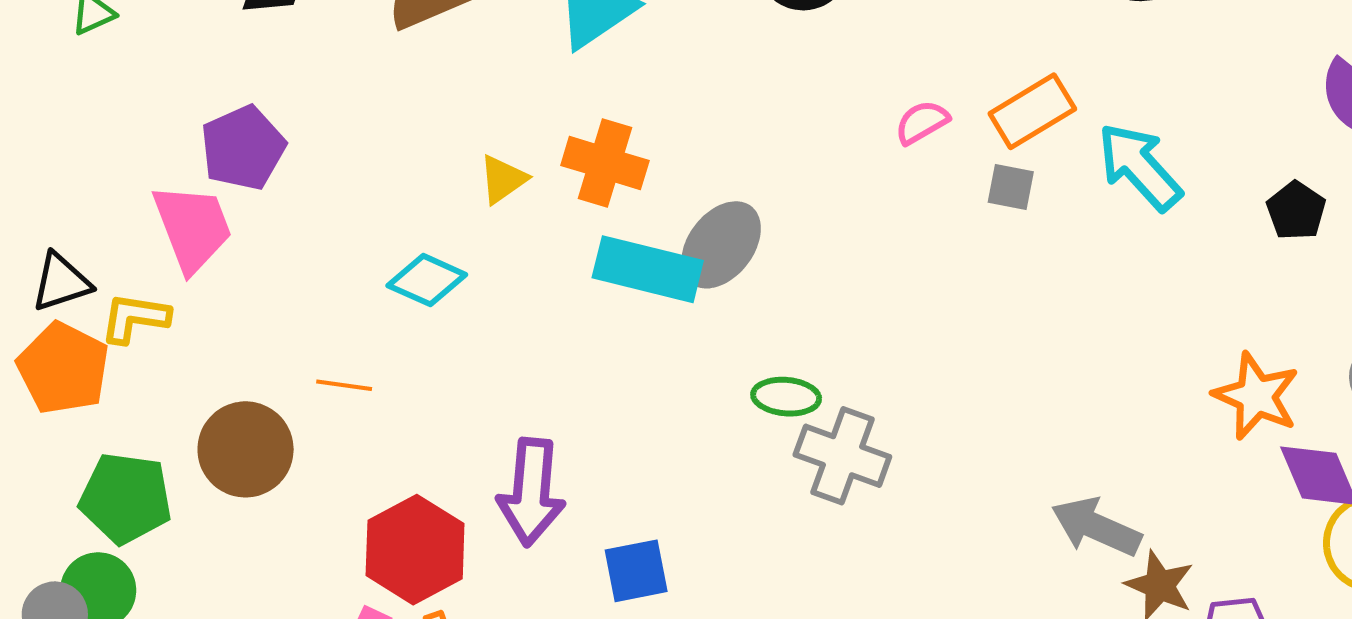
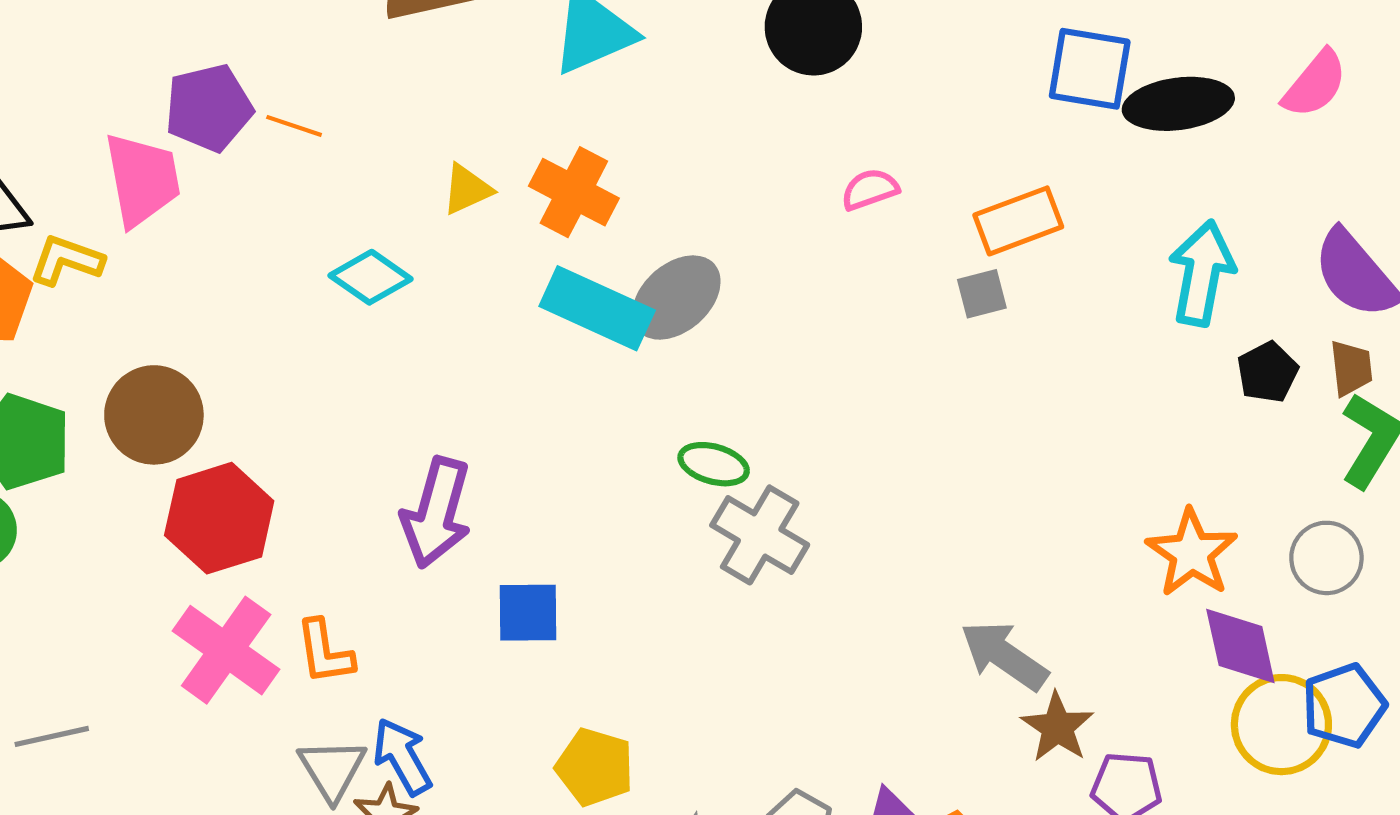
pink semicircle: (922, 122) -> (870, 189), moved
cyan arrow: (1140, 167) -> (1202, 273), moved, turned 42
gray square: (1011, 187) -> (982, 294), turned -36
orange line: (344, 385) -> (294, 126), moved
red hexagon: (415, 550) -> (219, 518), moved

